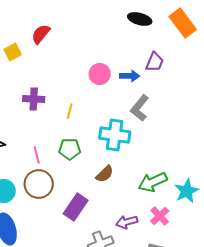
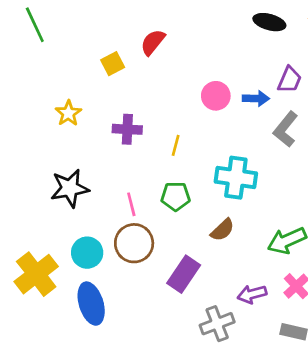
red semicircle: (41, 34) -> (153, 42), moved
yellow square: (13, 52) -> (113, 64), moved
gray L-shape: (140, 108) -> (285, 129), moved

